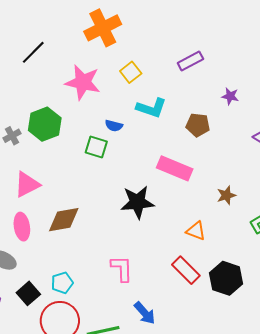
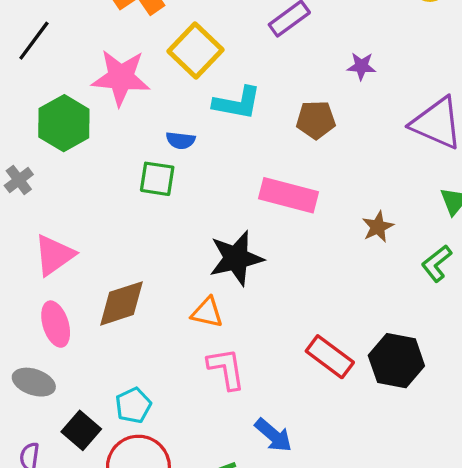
yellow square: (131, 72) -> (196, 50), size x1.5
green hexagon: (45, 124) -> (64, 123), moved
orange triangle: (196, 231) -> (207, 312), moved

